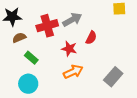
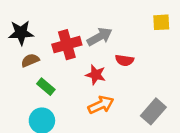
red semicircle: (91, 38) -> (125, 60), turned 72

